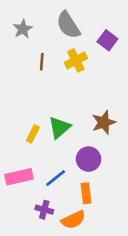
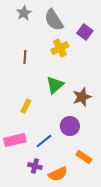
gray star: (23, 29) -> (24, 13), moved
brown line: (42, 62) -> (25, 57), moved
green triangle: (59, 127) -> (55, 85), moved
orange rectangle: (86, 193) -> (84, 157), moved, turned -49

